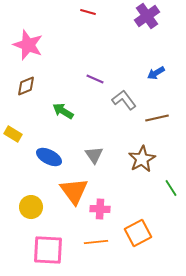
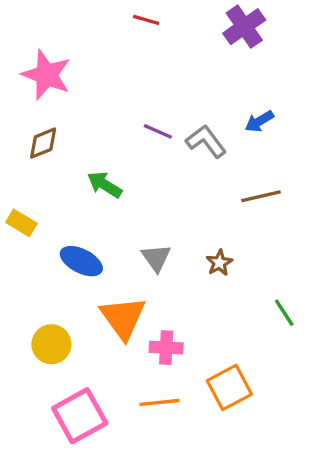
gray L-shape: (124, 100) -> (206, 141), moved
brown star: (142, 159) -> (219, 263), moved, size x0.6
pink square: (48, 250) -> (80, 416), turned -32

